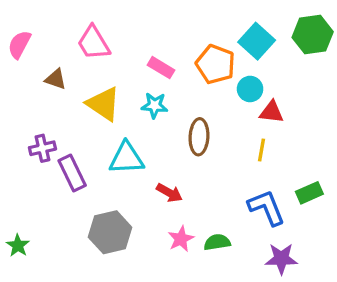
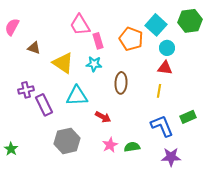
pink trapezoid: (94, 43) -> (80, 25), moved
pink rectangle: (161, 68) -> (98, 41), turned 42
cyan circle: (250, 89) -> (167, 48), moved

